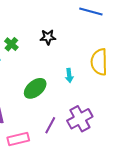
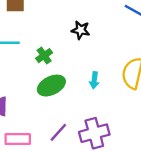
green cross: (11, 44) -> (44, 56), moved

